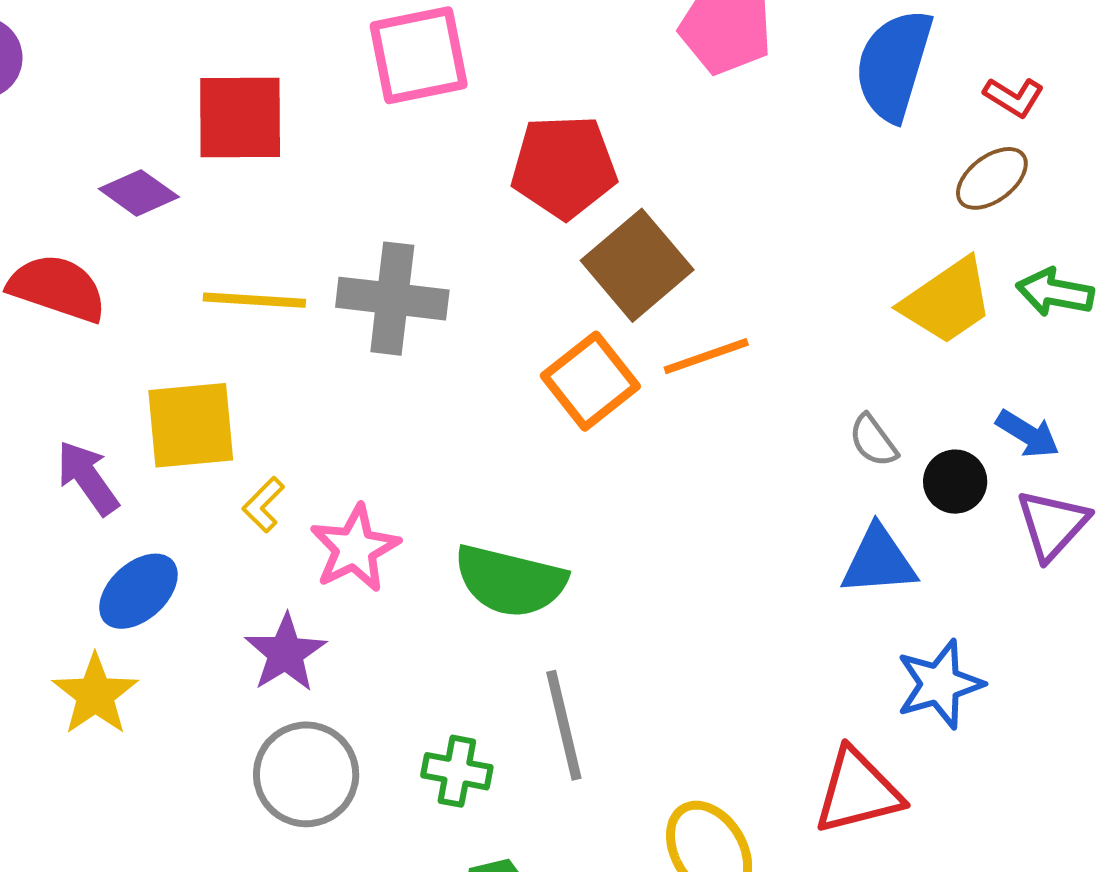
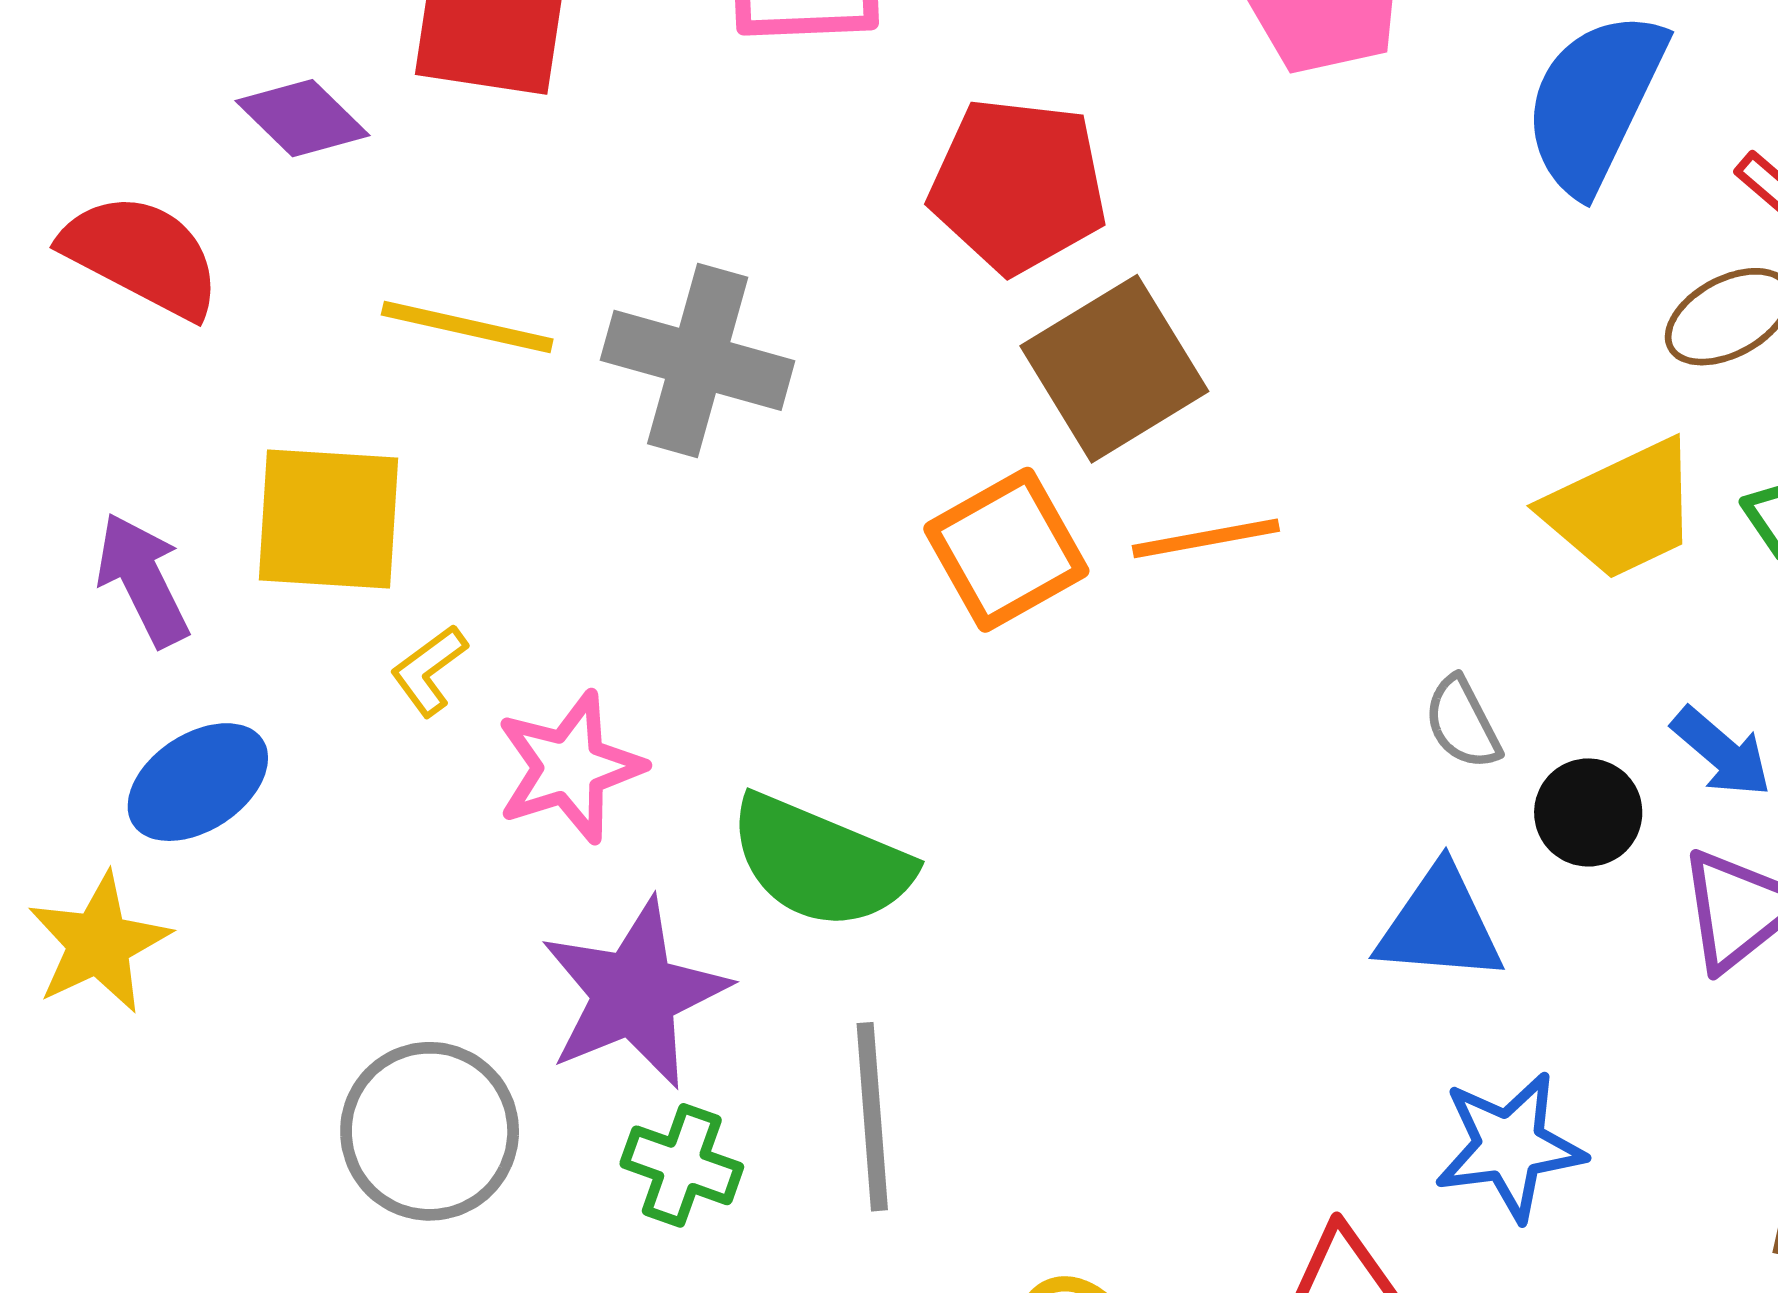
purple star: (285, 653) -> (634, 994), moved, size x1.4

